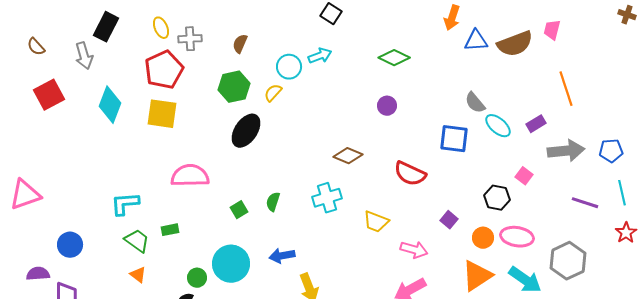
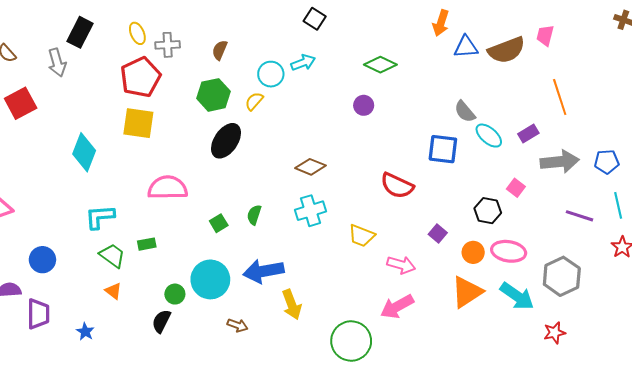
cyan diamond: (110, 105) -> (84, 152), moved
purple circle: (387, 106) -> (364, 105), moved
brown diamond: (348, 156) -> (310, 167), moved
blue arrow: (282, 256) -> (264, 271), size x1.5

